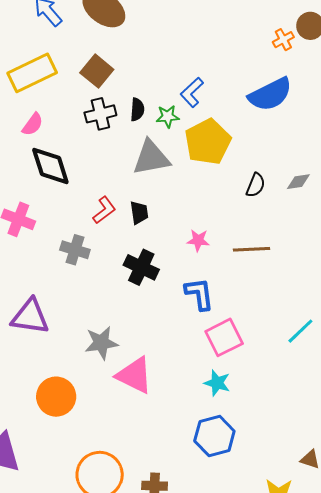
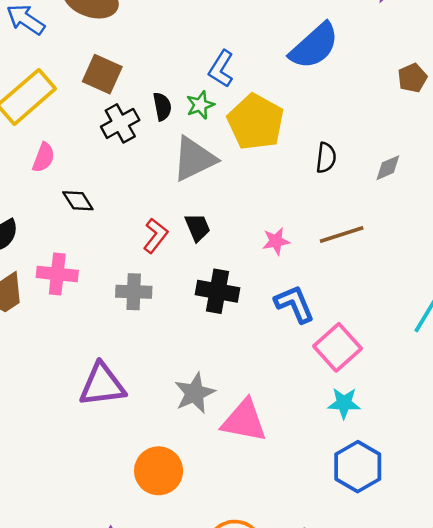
black diamond: (50, 166) -> (78, 201), size x0.6
gray diamond: (298, 182) -> (388, 168), moved

